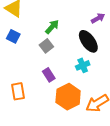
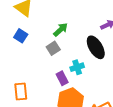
cyan cross: (83, 65) -> (77, 67), moved
purple rectangle: (49, 75) -> (62, 78), moved

